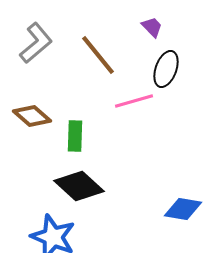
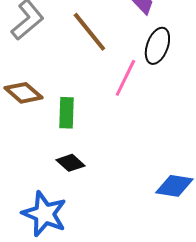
pink line: (134, 101) -> (125, 78), turned -48
black diamond: (79, 186) -> (70, 163), size x0.6

